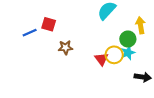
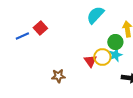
red square: (49, 24) -> (40, 28), turned 32
brown star: (66, 47) -> (58, 76), moved

